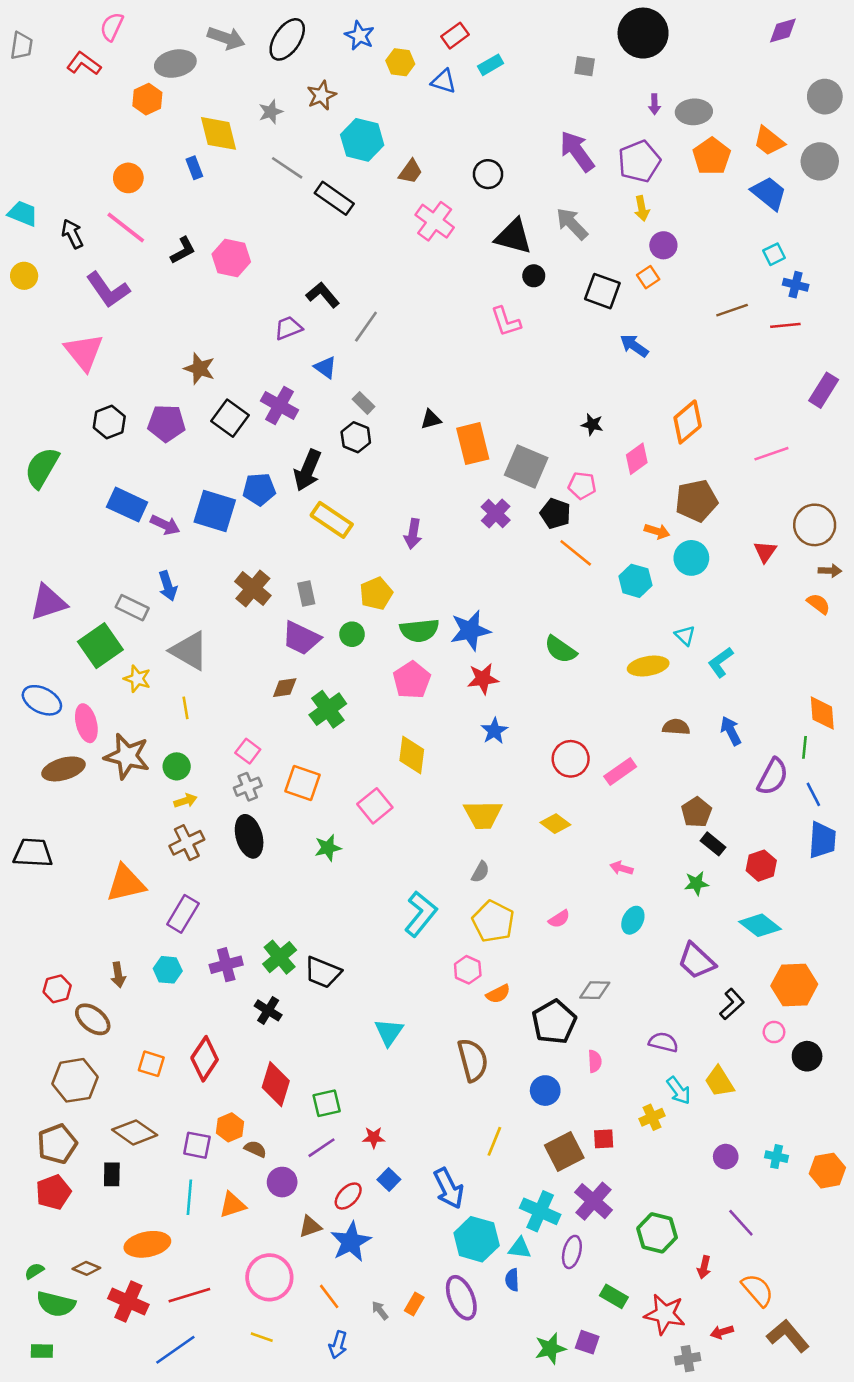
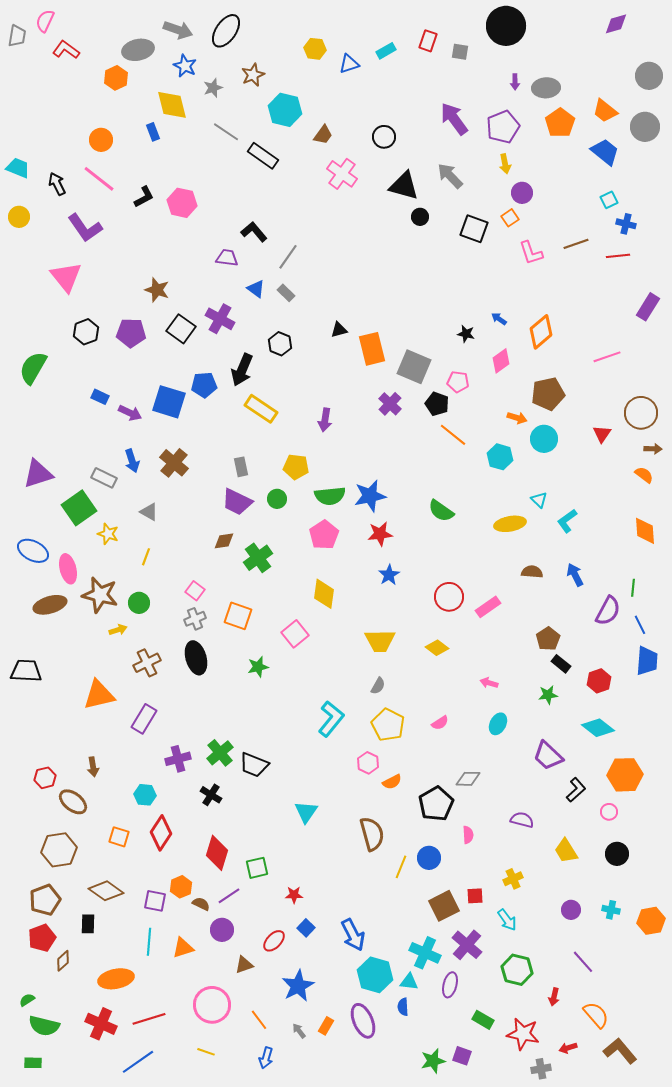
pink semicircle: (112, 27) -> (45, 21), moved
blue star: (360, 36) -> (185, 66), moved
red rectangle: (455, 36) -> (428, 41), moved, turned -35
blue triangle: (444, 81) -> (349, 64), turned -35
pink L-shape: (506, 322) -> (531, 253), moved
purple trapezoid: (288, 328) -> (227, 258), turned 30
blue arrow: (634, 346) -> (499, 319), moved, size x0.7
gray rectangle: (363, 403) -> (286, 293), moved
blue rectangle: (127, 505) -> (100, 397), size x0.6
brown cross: (253, 588) -> (174, 463), moved
yellow pentagon: (376, 594) -> (296, 467), turned 30
gray triangle: (189, 651) -> (149, 512), size x0.6
yellow line: (186, 708) -> (146, 557), turned 30
orange diamond: (822, 713) -> (645, 531), moved
yellow arrow: (186, 801) -> (118, 630), moved
cyan hexagon: (168, 970) -> (145, 795), moved
black circle: (807, 1056) -> (617, 854), moved
cyan arrow: (679, 1091) -> (507, 920), moved
yellow line: (494, 1141) -> (401, 867), moved
purple line: (322, 1148) -> (229, 896), moved
blue star: (351, 1242) -> (298, 986), moved
brown diamond: (86, 1268) -> (63, 961), moved, turned -65

